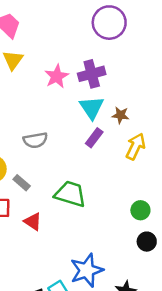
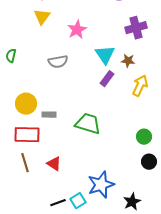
purple cross: (92, 74) -> (136, 28), moved
gray semicircle: (35, 140) -> (58, 62), moved
gray rectangle: (22, 183) -> (49, 115), turned -40
red triangle: (33, 222) -> (54, 164), moved

